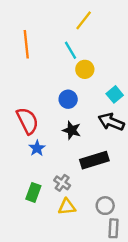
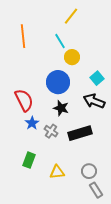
blue circle: (68, 99) -> (58, 82), size x1.5
gray cross: (62, 183) -> (51, 131), moved
gray rectangle: (114, 228) -> (96, 190), turned -35

